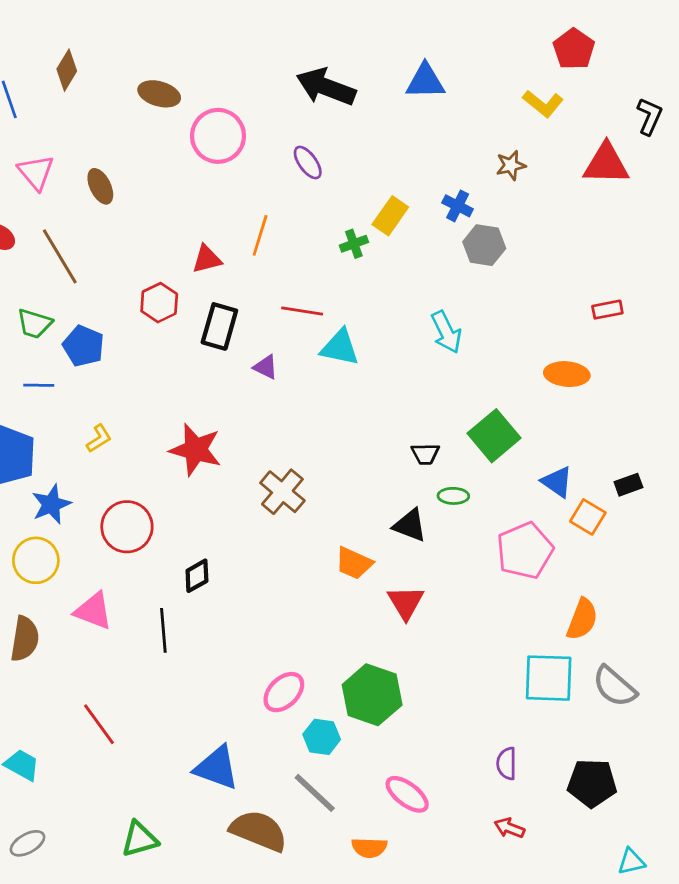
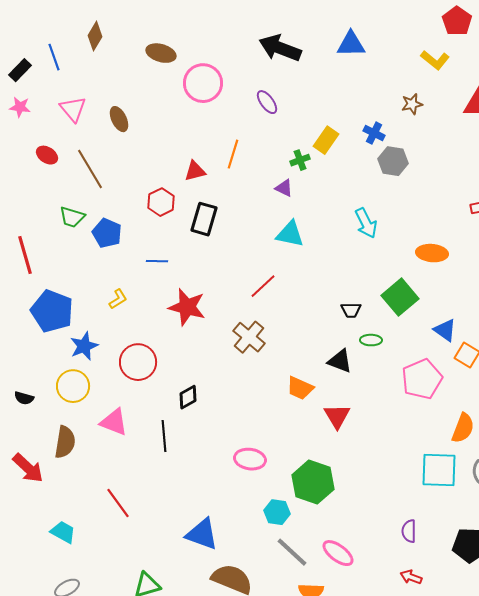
red line: (302, 311) -> (263, 286), moved, turned -52
purple triangle: (266, 367) -> (284, 188), moved
orange ellipse: (567, 374) -> (432, 253), moved
blue line: (39, 385) -> (157, 261), moved
pink ellipse: (284, 692) -> (250, 459), moved, turned 52
gray line: (315, 793) -> (292, 552), moved

